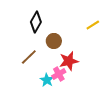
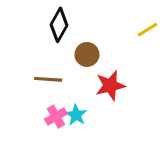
brown line: (29, 57) -> (48, 79), turned 48
pink cross: (59, 74) -> (56, 117), moved

